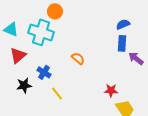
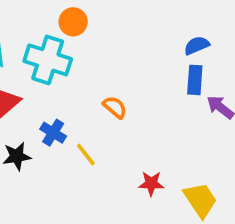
red star: (111, 90) -> (151, 183), moved
yellow line: (57, 93) -> (86, 154), moved

